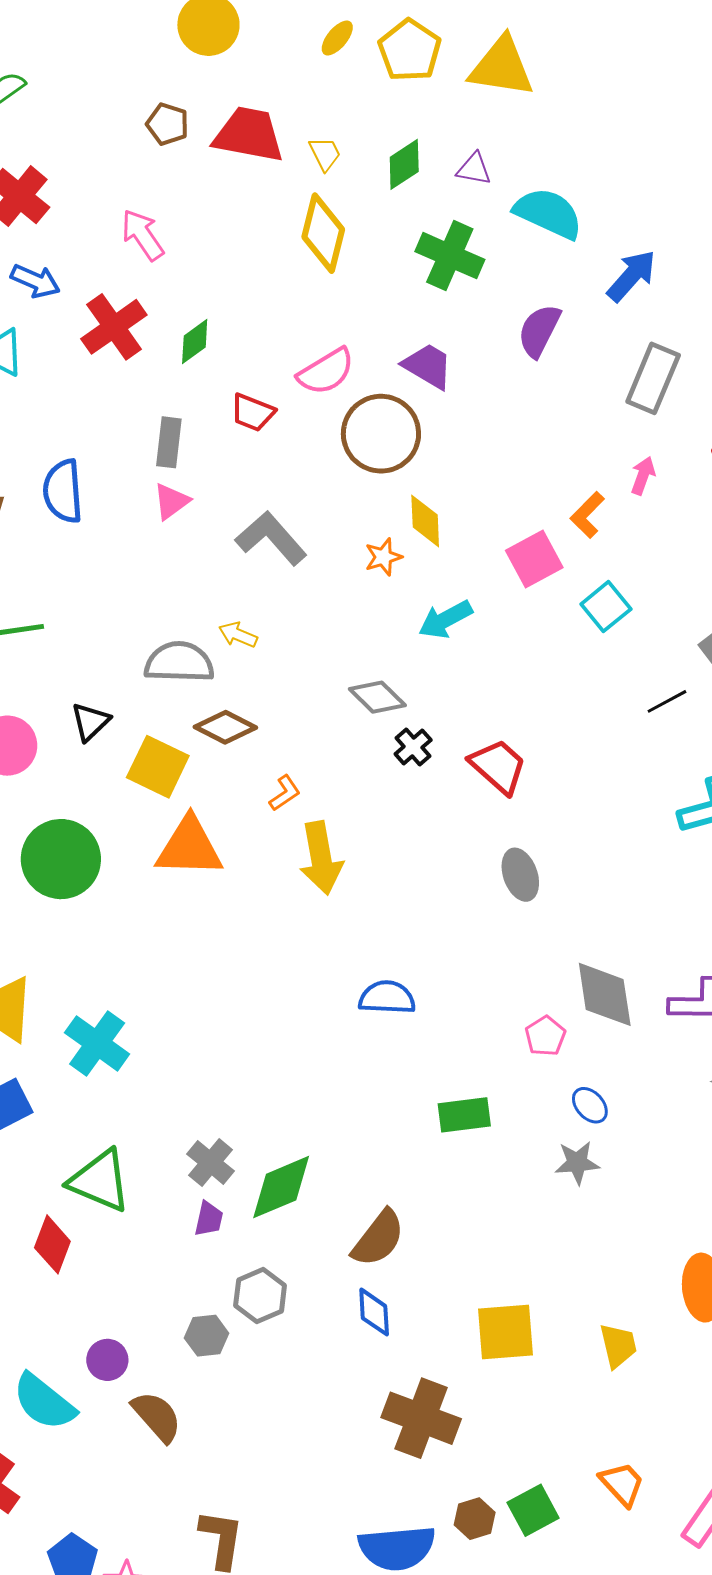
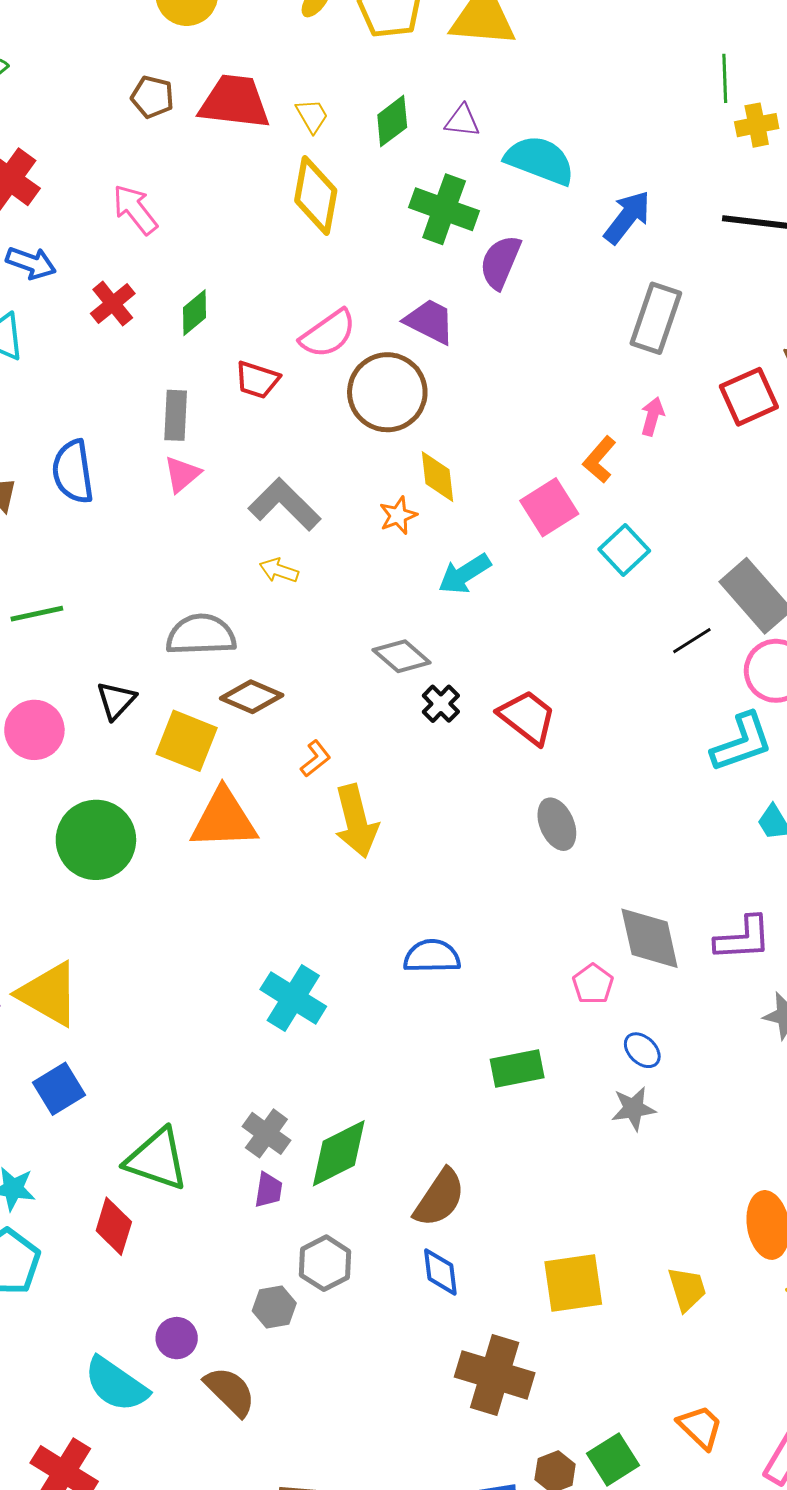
red cross: (114, 327) -> (113, 304), size x0.7
purple semicircle: (539, 331) -> (500, 262), moved
yellow arrow: (238, 635) -> (279, 570), moved
cyan cross: (97, 1043) -> (293, 998), moved

